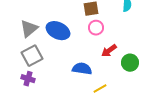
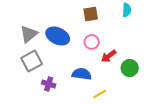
pink circle: (96, 28) -> (92, 42), moved
purple cross: (28, 79) -> (49, 84), moved

